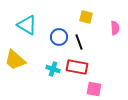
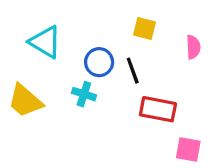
red rectangle: (77, 67) -> (158, 109), moved
cyan cross: (53, 69) -> (84, 94), moved
pink square: (94, 89) -> (188, 150), moved

